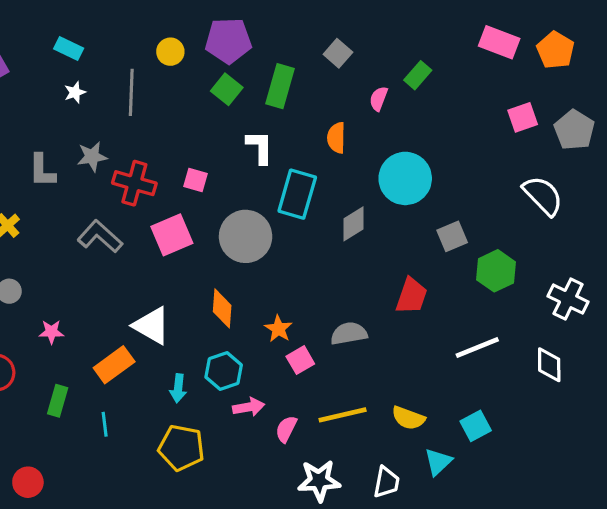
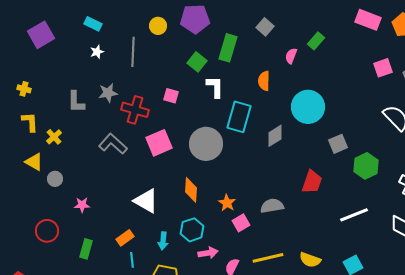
green square: (227, 89) -> (197, 62), moved
pink square: (195, 180) -> (171, 96), moved
orange rectangle: (114, 365) -> (125, 238), moved, size x0.7
cyan line: (105, 424) -> (132, 260), moved

